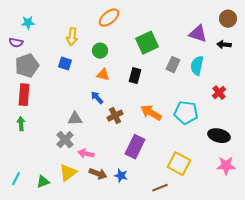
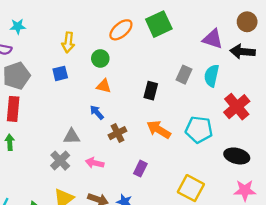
orange ellipse: (109, 18) -> (121, 30), moved
green square: (147, 43) -> (159, 24), moved
black arrow: (224, 45) -> (242, 52), size x1.5
blue square: (65, 64) -> (60, 73), turned -32
black rectangle: (135, 76) -> (151, 91), moved
red cross: (219, 93) -> (237, 107), size x1.6
purple rectangle: (135, 147) -> (140, 169), size x0.6
pink arrow: (86, 154) -> (95, 163), moved

